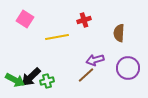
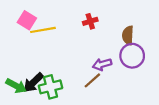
yellow line: (57, 37) -> (43, 30), moved
purple circle: (128, 68) -> (132, 56), moved
green cross: (47, 81) -> (50, 87), size x1.5

